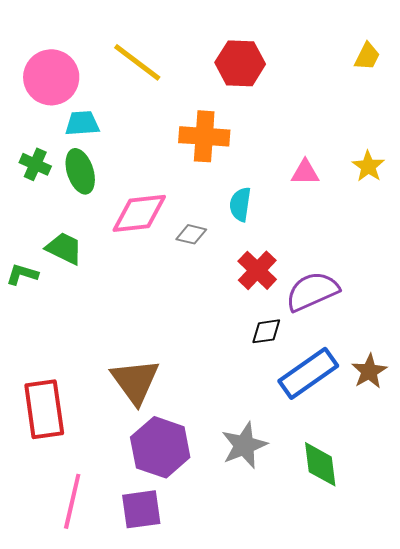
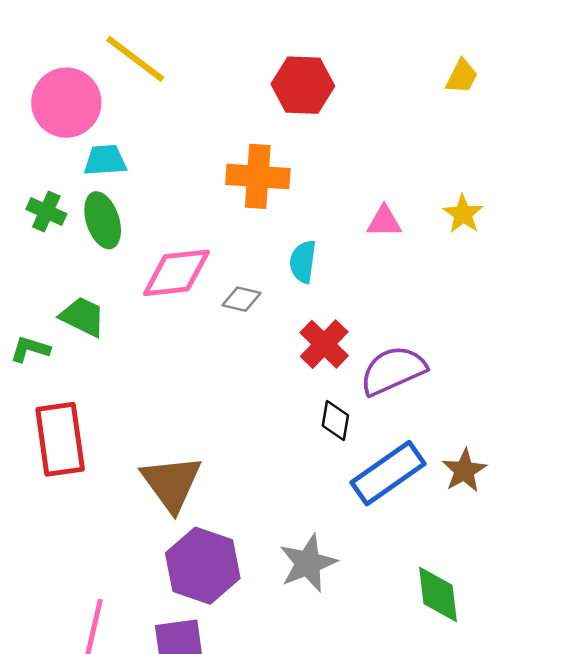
yellow line: (137, 62) -> (135, 59), moved
black diamond: (266, 331) -> (335, 420), turned -72
red rectangle: (44, 409) -> (60, 439), moved
green diamond: (320, 464) -> (438, 594), moved

